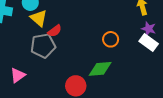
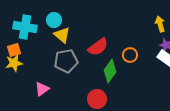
red semicircle: (55, 31) -> (98, 47), moved, size x1.5
green diamond: (100, 69) -> (110, 71), moved, turned -50

